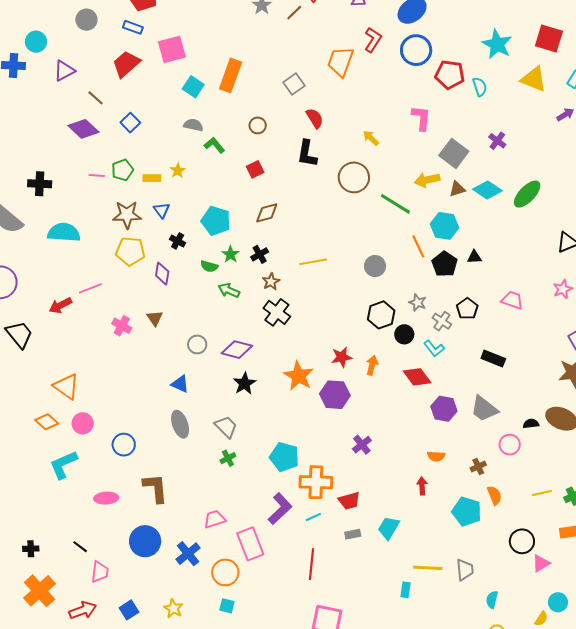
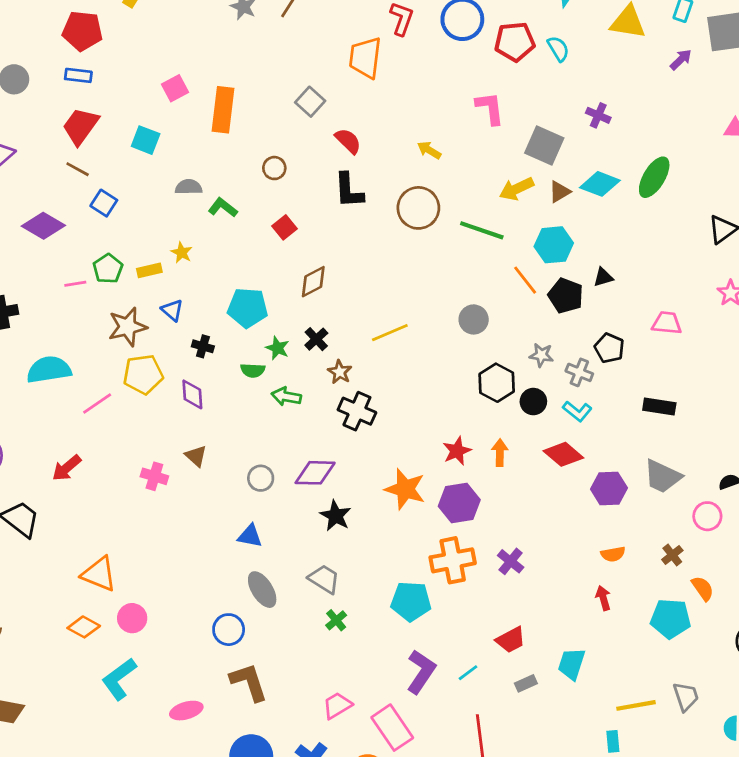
pink square: (172, 49) -> (175, 88), moved, size x0.7
cyan square: (193, 87) -> (146, 140), moved
brown line: (96, 98) -> (78, 169), moved
pink line: (90, 288) -> (97, 404), moved
blue circle: (124, 445) -> (229, 630), moved
orange cross: (316, 482) -> (453, 560), moved

